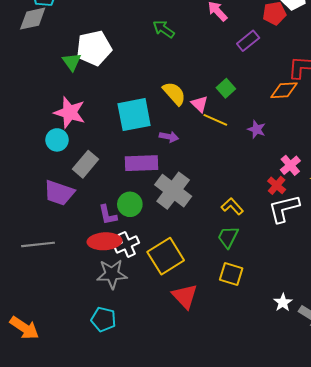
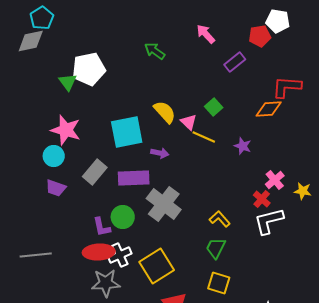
gray rectangle: (86, 164) -> (95, 172), moved
purple trapezoid: (59, 193) -> (56, 188), moved, size x0.7

